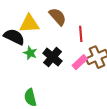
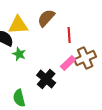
brown semicircle: (58, 17) -> (46, 18), turned -96
black cross: (53, 57) -> (46, 79), moved

